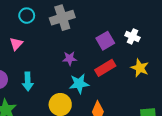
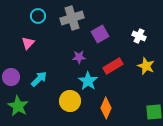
purple square: (105, 41) -> (100, 34), moved
cyan arrow: (28, 82) -> (39, 79), turned -132
cyan star: (79, 84) -> (88, 81), turned -30

